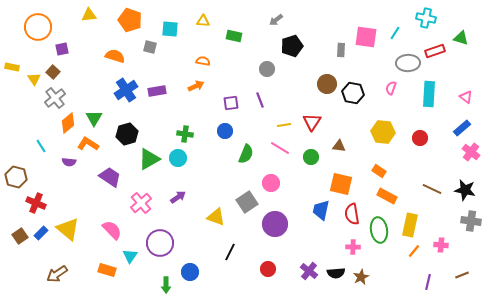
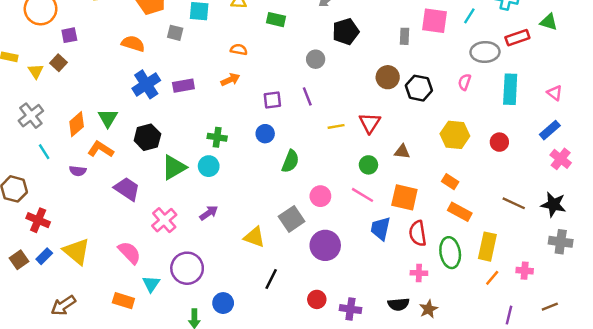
gray cross: (55, 98) -> (31, 116), moved
pink line: (280, 148) -> (362, 195), moved
purple cross: (309, 271) -> (350, 309), moved, turned -30

